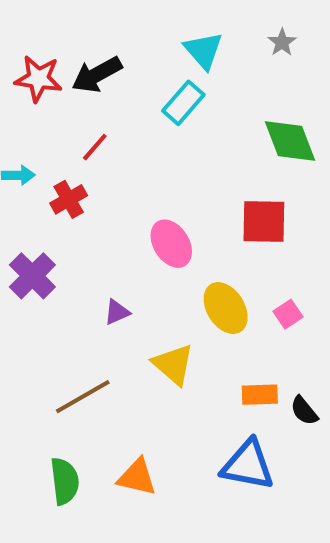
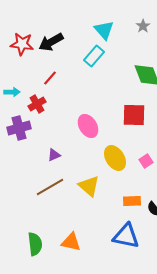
purple cross: (32, 276) -> (19, 128), moved, turned 30
purple triangle: (117, 312) -> (54, 155), moved
brown line: (83, 397) -> (50, 187), moved

